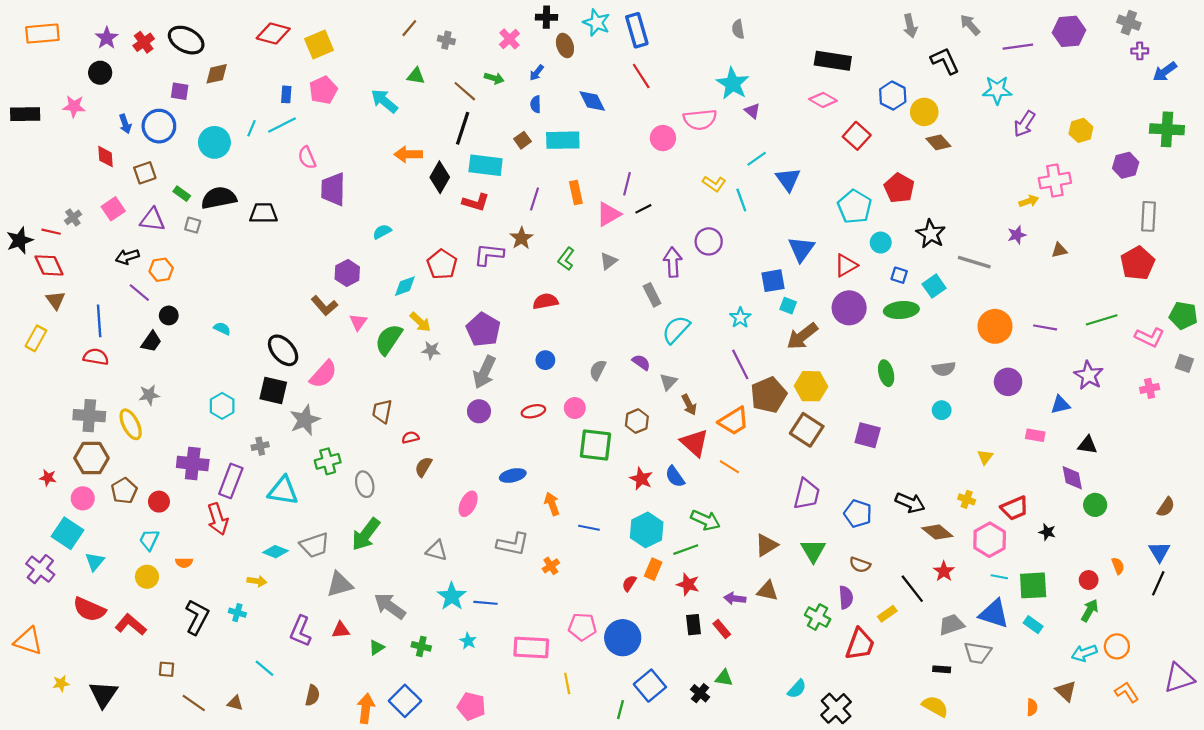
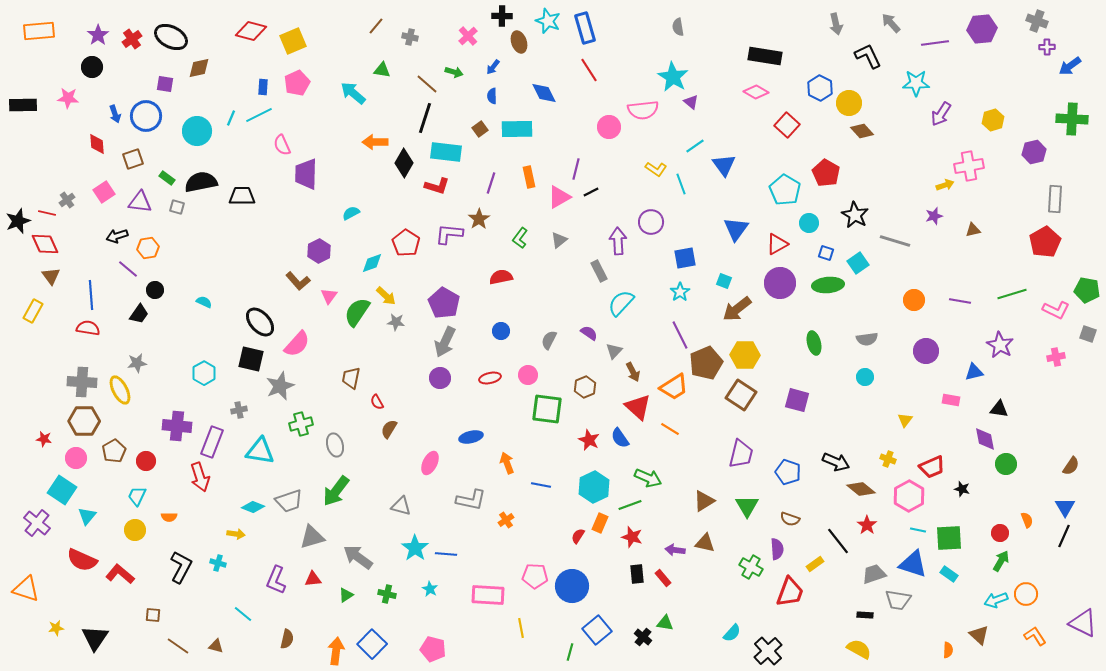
blue square: (773, 281) -> (685, 258), moved
orange circle: (995, 326) -> (914, 300), size x0.7
red semicircle: (410, 437) -> (377, 402), turned -105
purple triangle: (1179, 678) -> (1083, 623), turned 44

